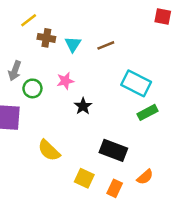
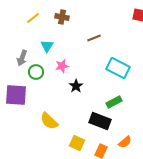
brown cross: (46, 38) -> (62, 17), moved
cyan triangle: (73, 44) -> (47, 46), moved
green rectangle: (147, 112) -> (114, 102), moved

